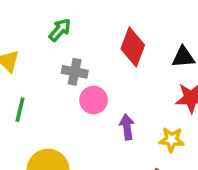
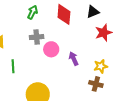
green arrow: (60, 30) -> (32, 12), moved
yellow star: (172, 140) -> (101, 66), moved

